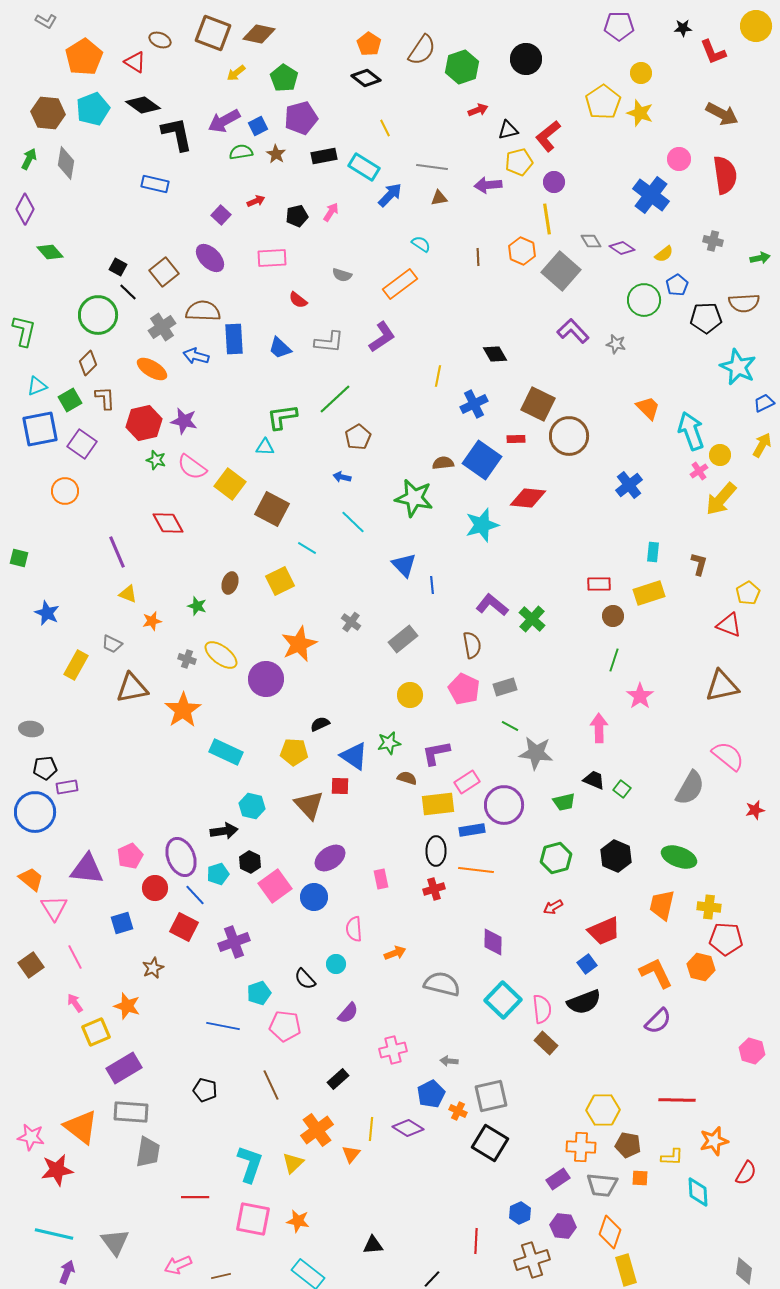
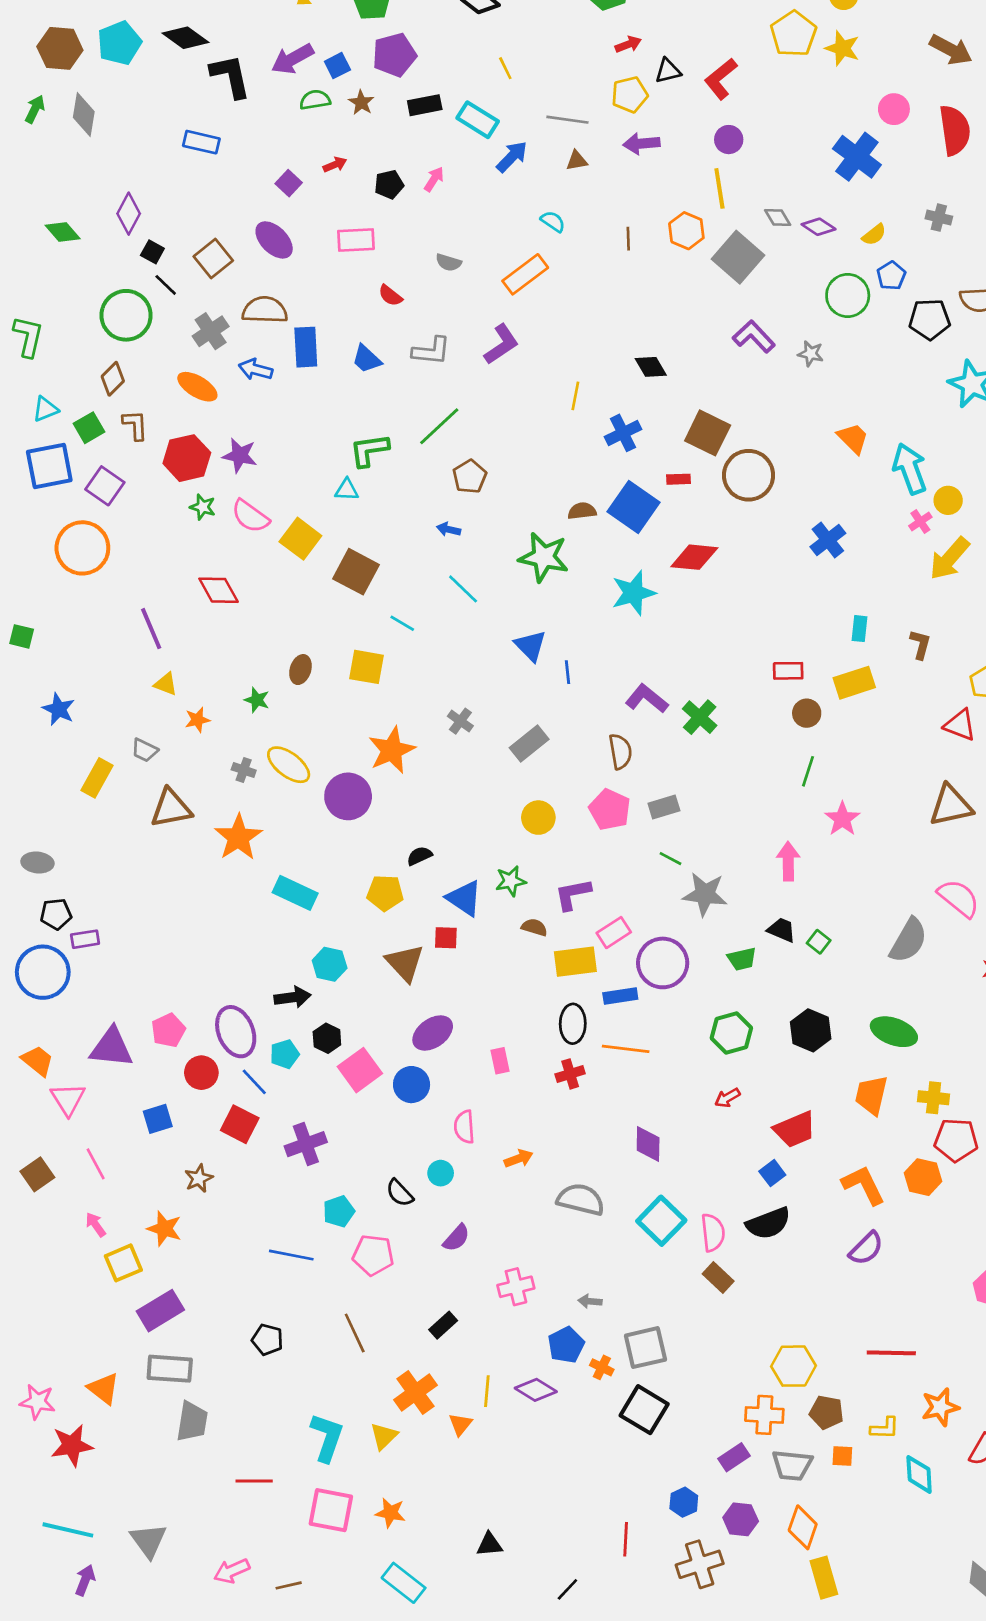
yellow pentagon: (519, 162) -> (630, 95), moved
purple diamond: (25, 209) -> (129, 214), moved
orange circle: (65, 491) -> (82, 548), size x1.5
yellow square: (280, 581) -> (367, 667), turned 36
orange triangle: (81, 1127) -> (104, 1389), size x0.7

